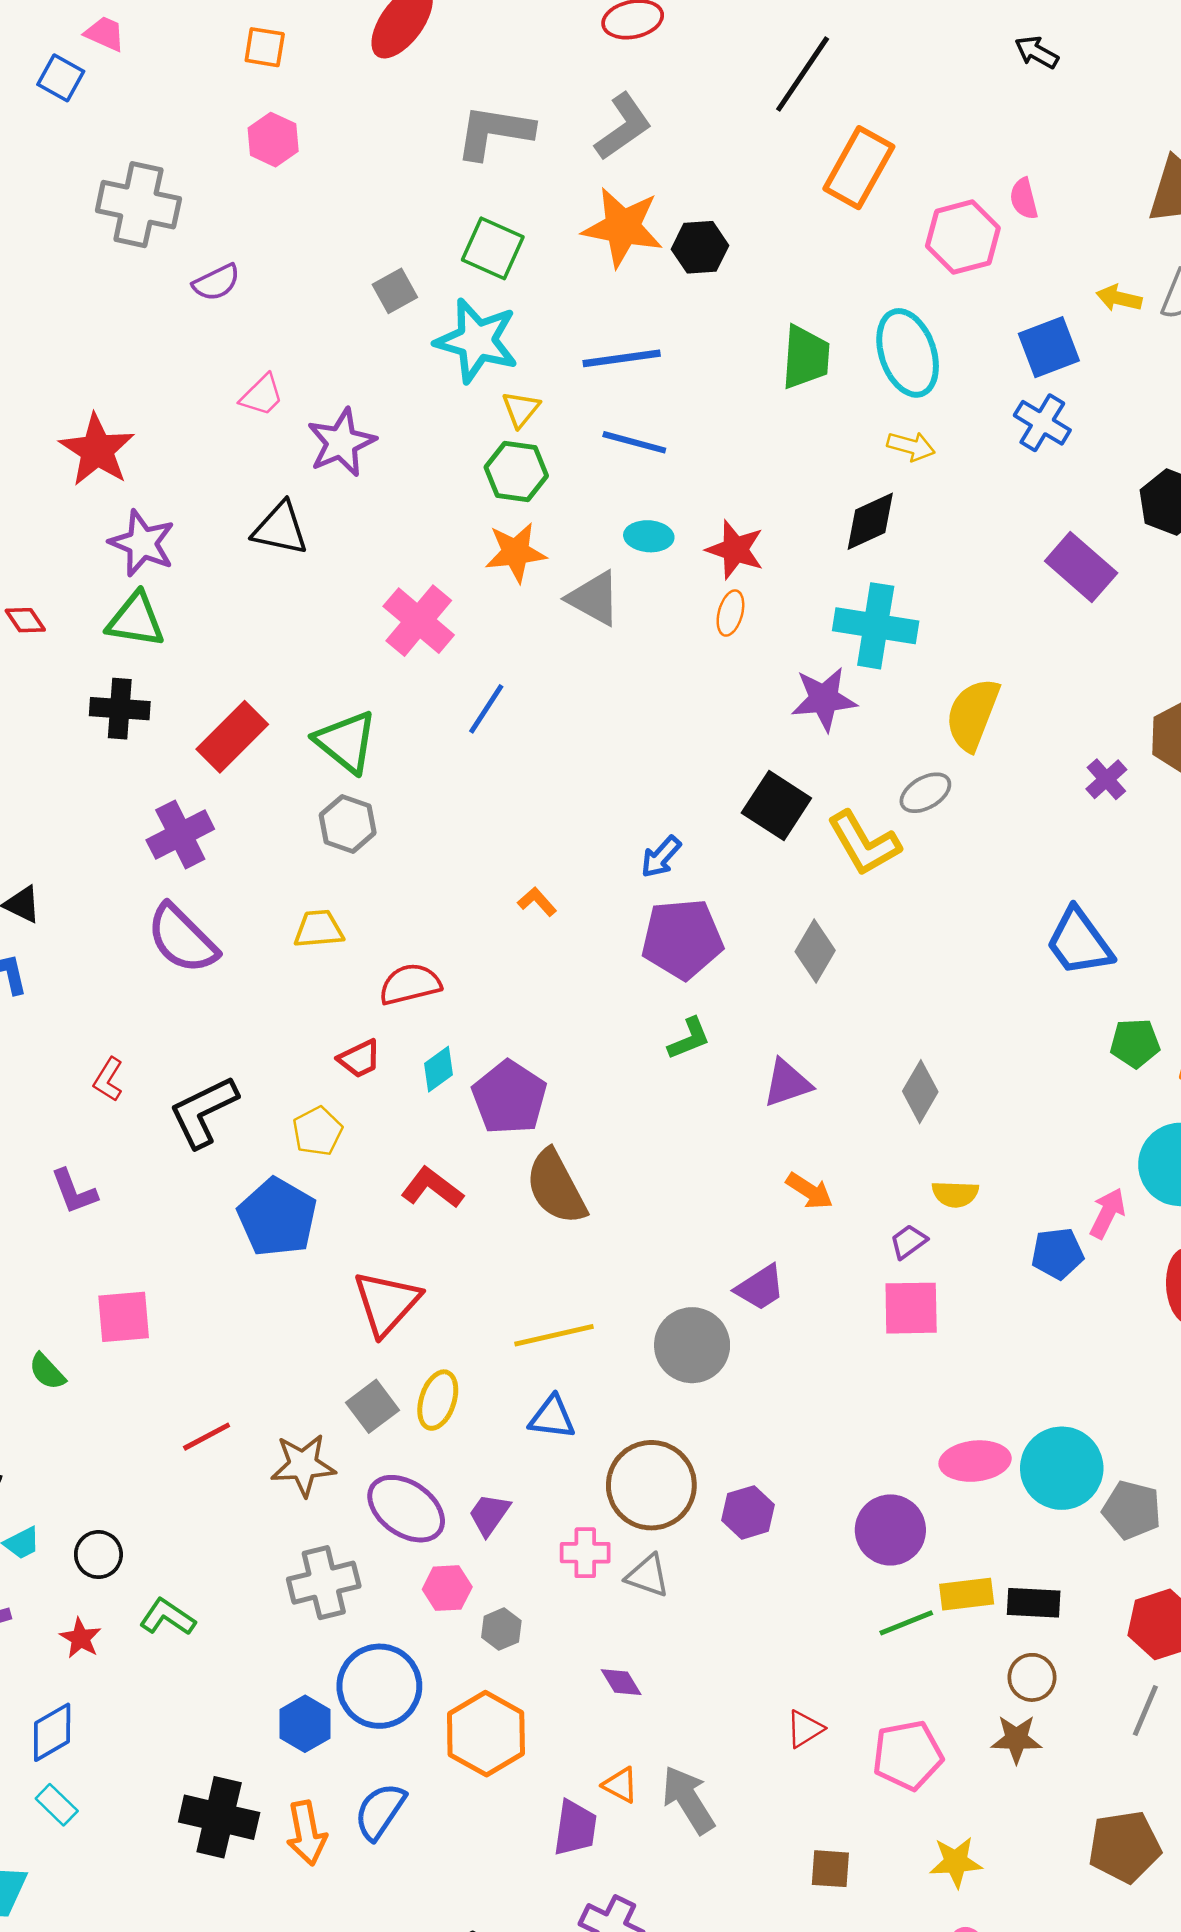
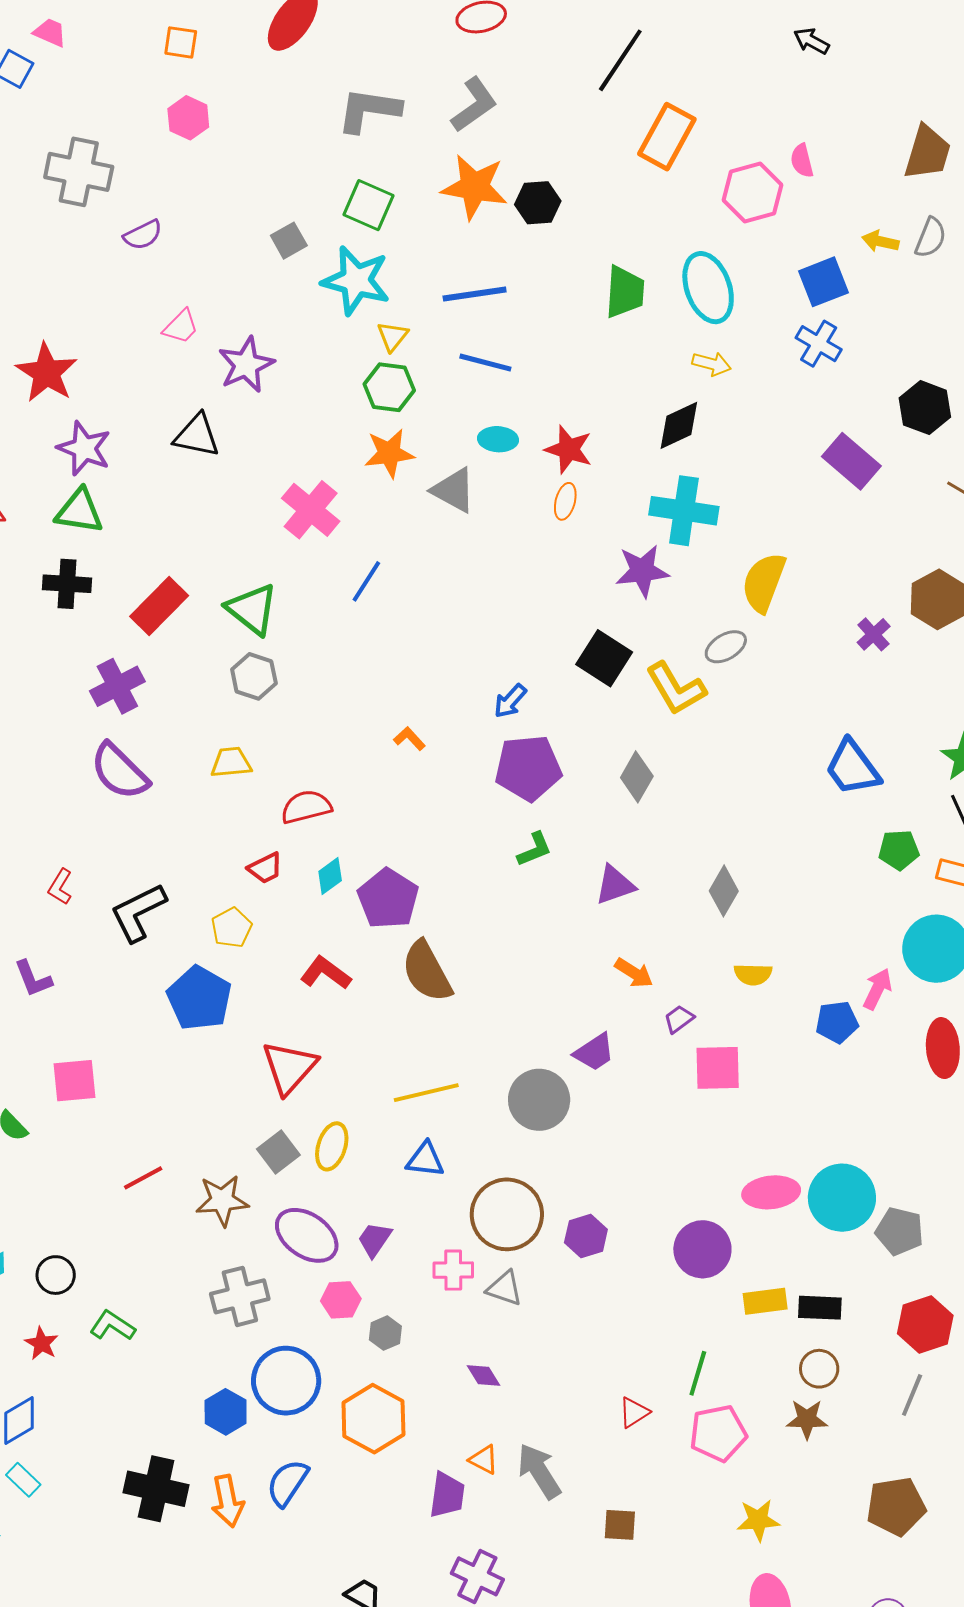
purple trapezoid: (908, 1242) -> (679, 1019), moved
green line: (906, 1623) -> (698, 1373), moved, turned -51
brown square: (830, 1869) -> (620, 1525), moved

